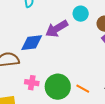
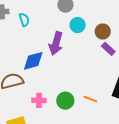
purple arrow: (57, 29) -> (56, 43), turned -35
green circle: (58, 87) -> (65, 101), size x0.7

